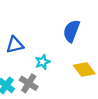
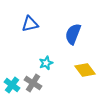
blue triangle: (15, 45) -> (30, 24), moved

